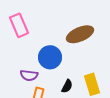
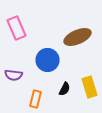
purple semicircle: (29, 75) -> (14, 75), moved

